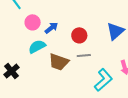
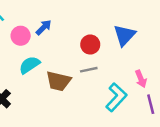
blue arrow: (51, 28) -> (44, 27), moved
red circle: (79, 35) -> (90, 45), moved

